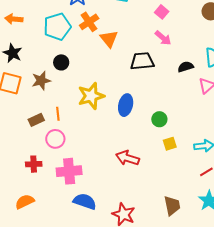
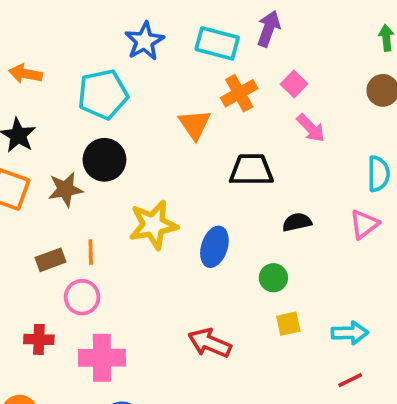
orange cross: (89, 22) -> (239, 93), moved
pink arrow: (163, 38) -> (311, 128), moved
black circle: (61, 62) -> (104, 160), size x1.5
black semicircle: (186, 67) -> (297, 222), moved

